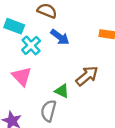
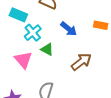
blue arrow: (60, 37) -> (69, 29), moved
green triangle: (62, 91) -> (47, 49), moved

